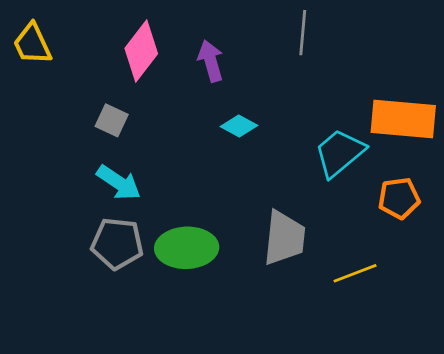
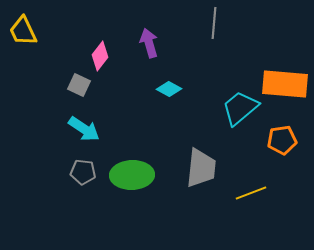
pink diamond: (141, 51) -> (100, 56), moved, size x0.7
gray pentagon: (117, 244) -> (83, 172), size x0.7

